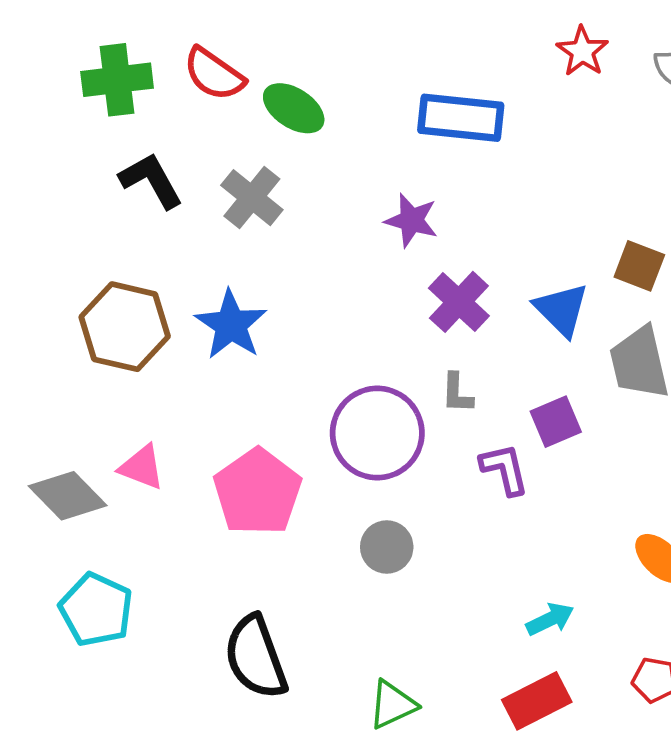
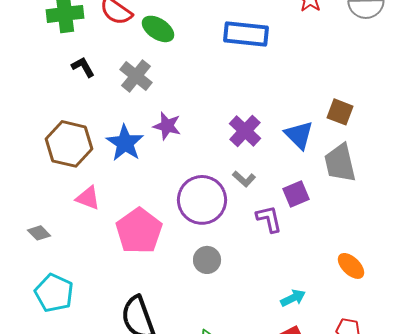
black L-shape: (151, 180) -> (83, 67), size x0.7
purple star: (411, 220) -> (167, 126), moved
gray L-shape: (457, 393) -> (244, 179), turned -50
pink triangle: (142, 467) -> (88, 198), moved
gray diamond: (68, 496) -> (39, 233), size x0.6

